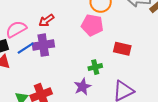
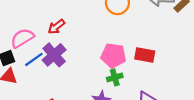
pink pentagon: (92, 25) -> (113, 56), moved
purple cross: (43, 45) -> (54, 55), turned -30

